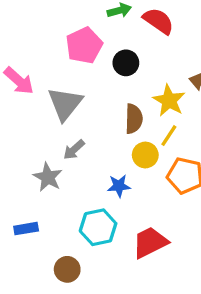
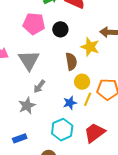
pink pentagon: (84, 45) -> (34, 24), turned -30
yellow line: (169, 136) -> (88, 99), moved
gray star: (48, 177) -> (27, 106), turned 30

